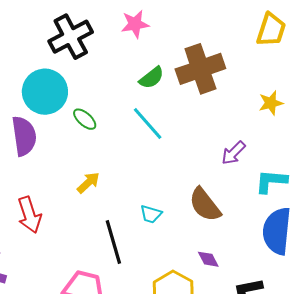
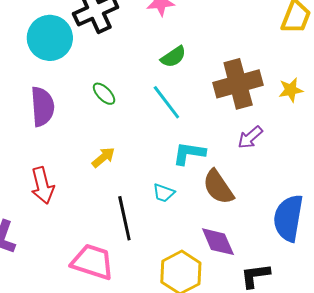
brown cross: (200, 69) -> (238, 84), moved
cyan circle: (45, 92) -> (50, 38), moved
cyan L-shape: (271, 181) -> (189, 153), moved
purple diamond: (208, 259) -> (218, 242), size x1.6

